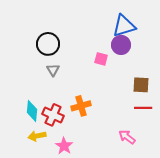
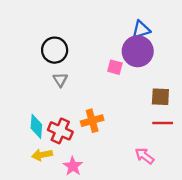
blue triangle: (124, 26) -> (141, 30), size x0.7
purple circle: (121, 45) -> (138, 51), size x1.4

